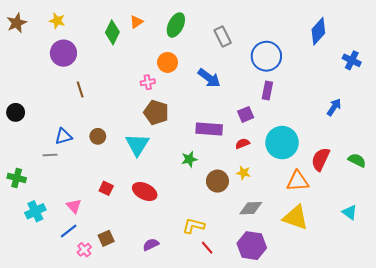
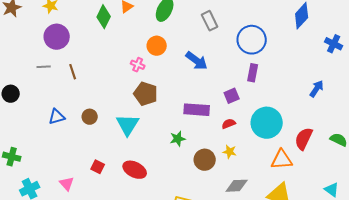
pink cross: (148, 82) -> (138, 65), turned 32
gray line: (50, 155) -> (44, 67), moved

